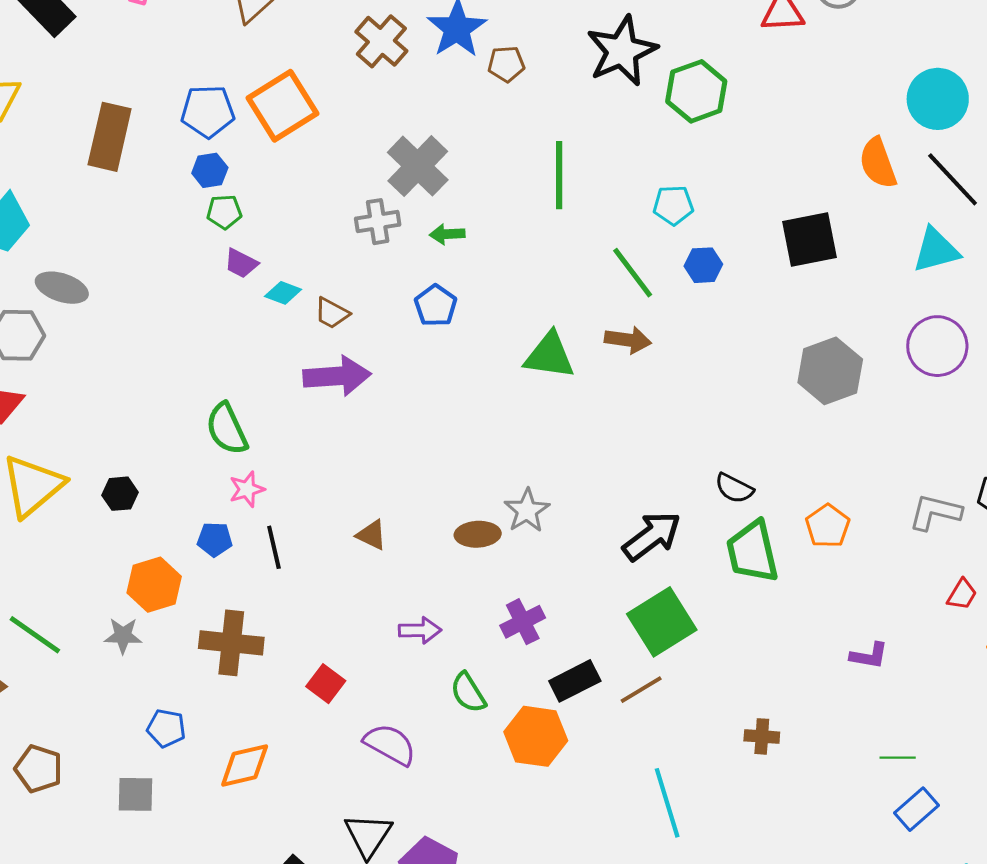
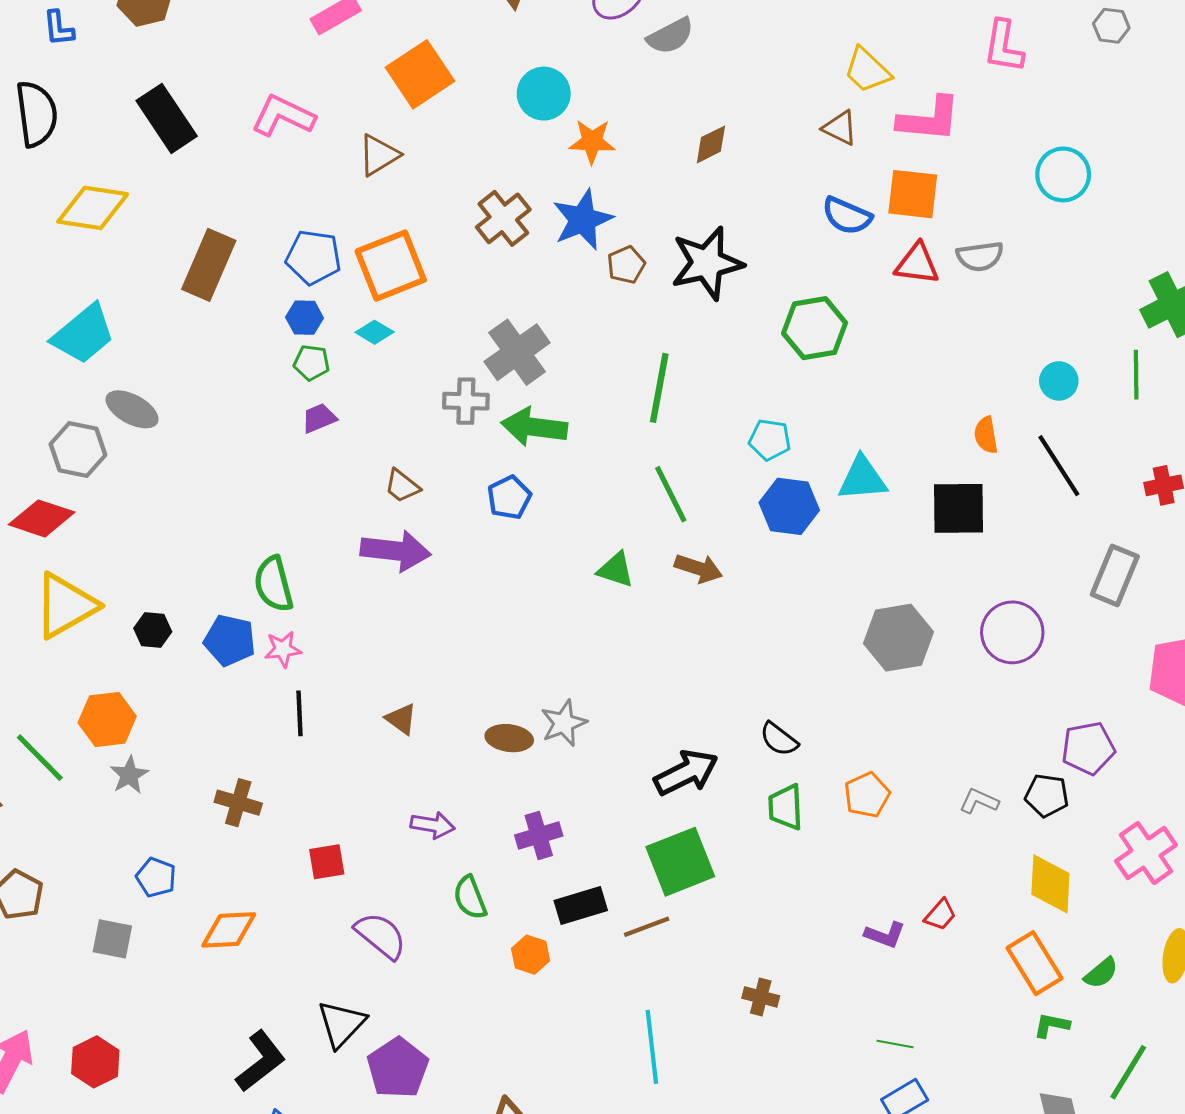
black star: (622, 51) -> (707, 263), moved
brown pentagon: (506, 64) -> (626, 265), turned -30
cyan circle: (938, 99) -> (1059, 381), size x0.6
orange semicircle: (878, 163) -> (986, 435), size x0.7
green arrow: (447, 234) -> (534, 427), size x1.8
black square: (810, 239) -> (958, 508), moved
cyan triangle: (936, 250) -> (862, 479), moved
purple trapezoid: (241, 263) -> (319, 418), turned 120
blue hexagon: (703, 265) -> (789, 506), size x1.5
green line: (633, 273) -> (671, 494), moved
cyan diamond: (283, 293) -> (375, 332), moved
green triangle: (549, 356) -> (616, 570), size x0.7
gray L-shape: (935, 512) -> (979, 801), size x0.7
blue pentagon: (215, 539) -> (230, 640), moved, size x1.4
green trapezoid: (752, 552) -> (786, 807), size x0.7
orange hexagon: (154, 585) -> (107, 719), moved
red trapezoid: (962, 594) -> (940, 915), moved
gray star: (123, 636) -> (129, 775), turned 30
brown cross: (231, 643) -> (238, 803), size x0.7
red square: (326, 684) -> (327, 862), turned 33
orange hexagon: (536, 736) -> (531, 955), size x0.6

